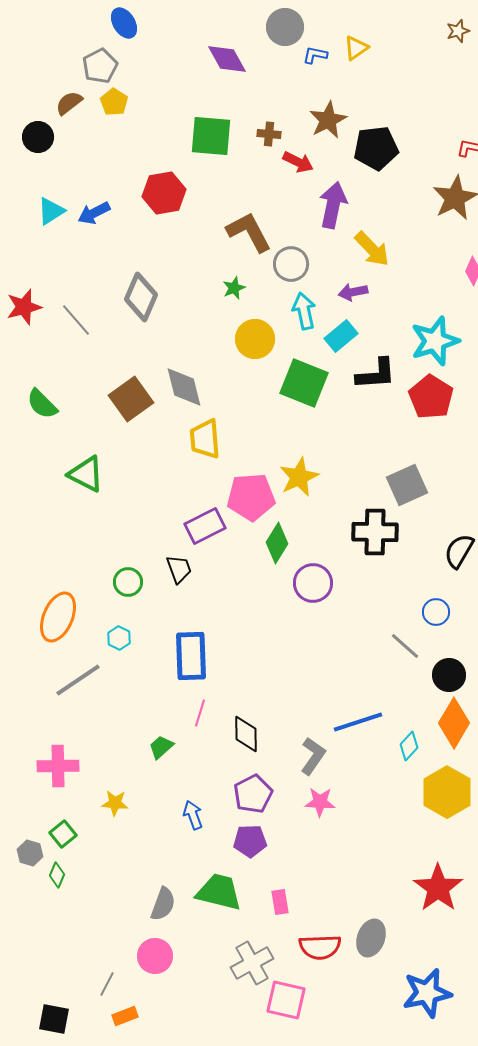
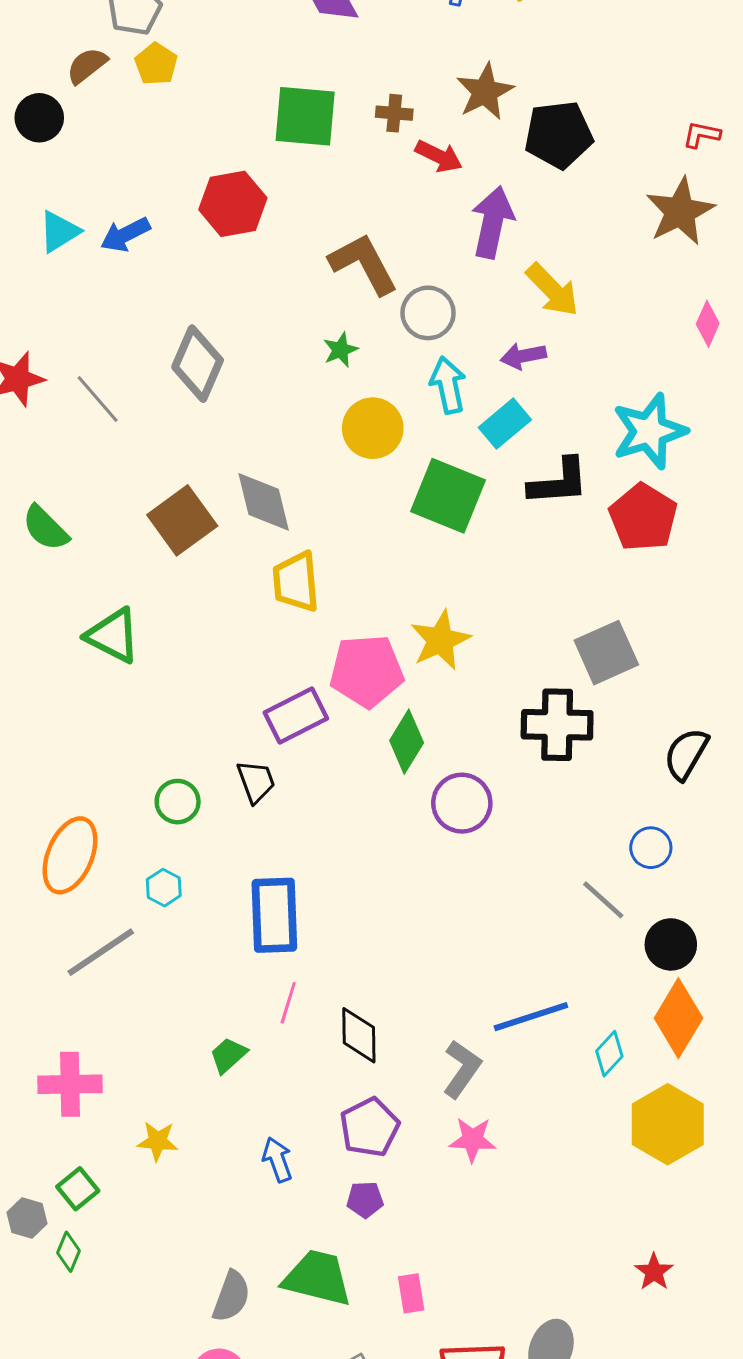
purple pentagon: (250, 841) -> (365, 1200), size x0.7
red star: (438, 888) -> (654, 1272), size x0.5

